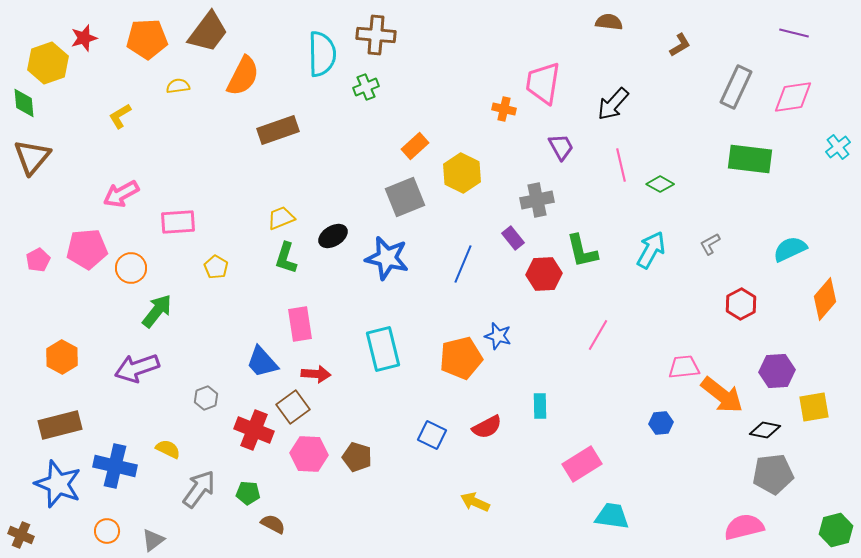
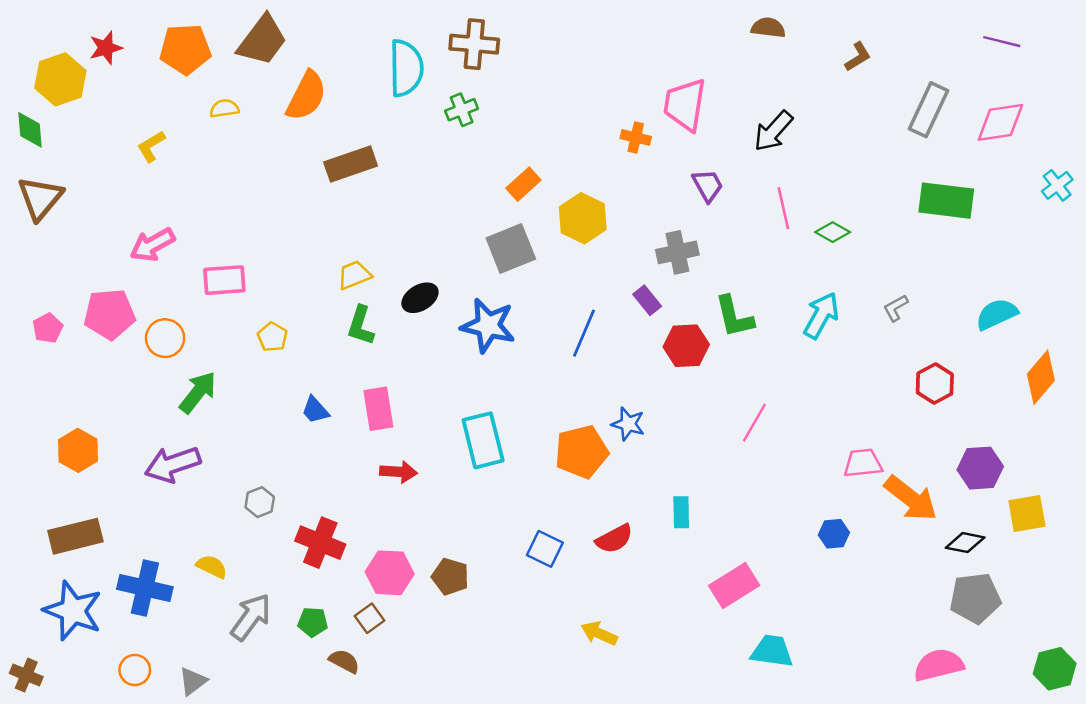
blue trapezoid: (262, 362) -> (315, 410), moved, size x0.7
brown square: (293, 407) -> (369, 618), moved, size x0.7

